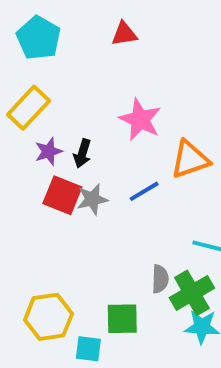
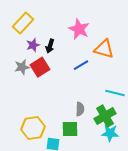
orange triangle: (190, 159) -> (104, 49), turned 35
red square: (62, 195) -> (40, 67), turned 36
gray star: (92, 199) -> (22, 67), moved
gray semicircle: (160, 279) -> (80, 109), moved

